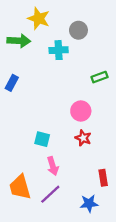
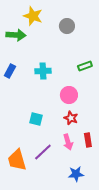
cyan cross: (59, 50) -> (43, 71), moved
pink arrow: (53, 166) -> (68, 142), moved
red rectangle: (103, 178) -> (88, 140), moved
purple line: (50, 194) -> (43, 152), moved

